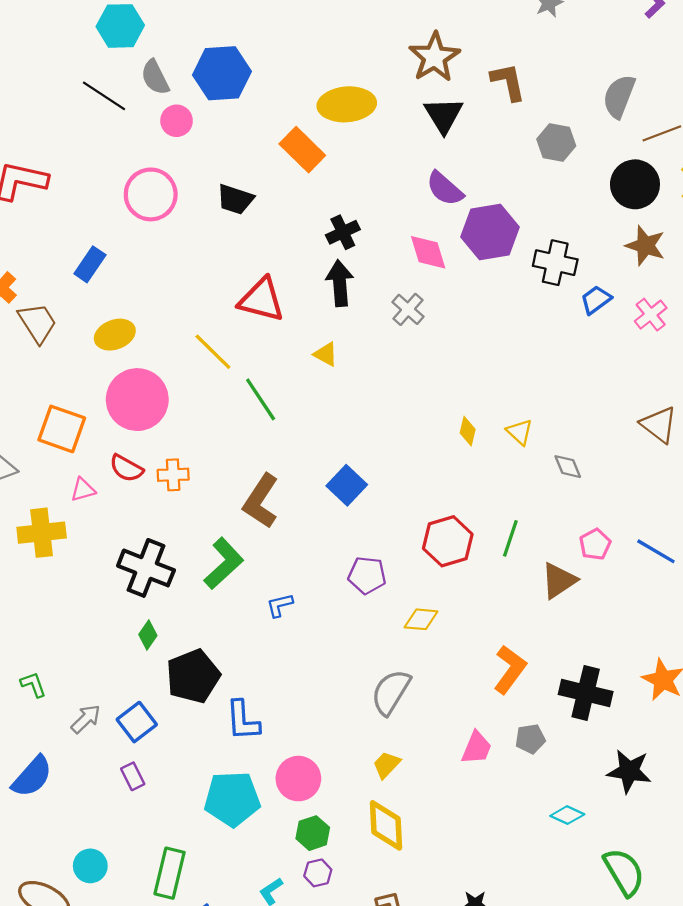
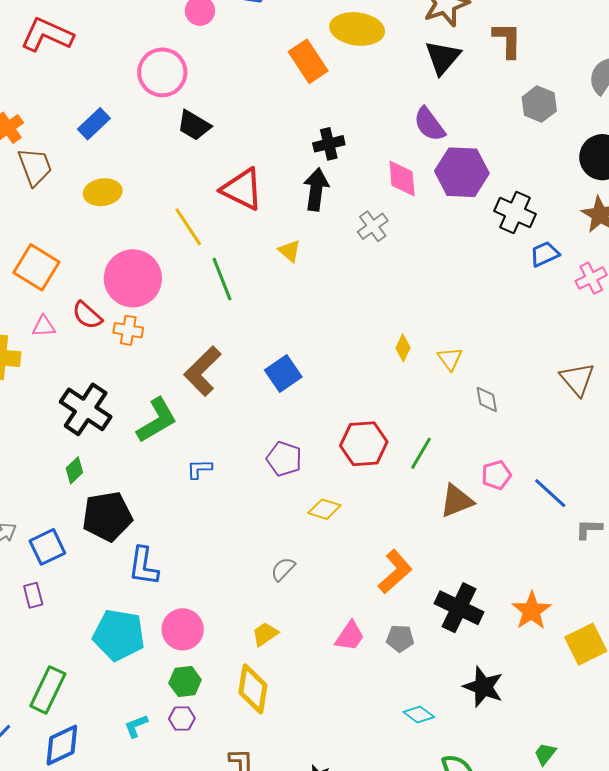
black trapezoid: (235, 199) -> (194, 125), moved
pink circle: (137, 400) -> (133, 278), moved
gray semicircle: (391, 692) -> (283, 569), size x0.6

